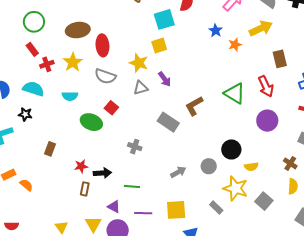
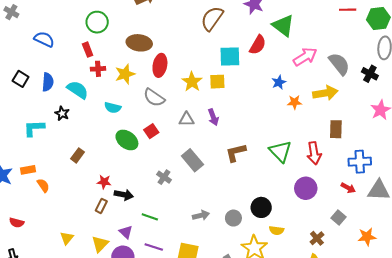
yellow star: (139, 63) -> (192, 82), moved
gray rectangle: (168, 122) -> (192, 160), moved

